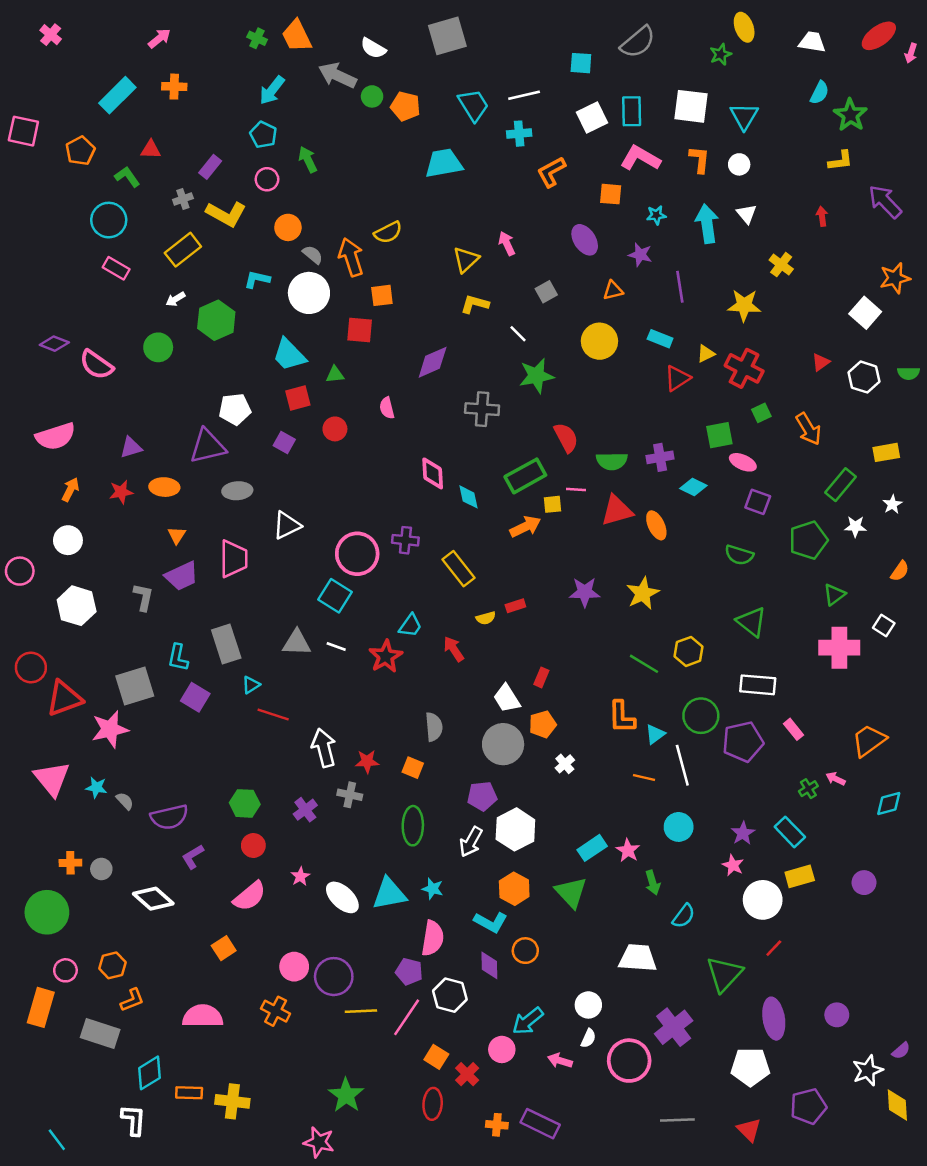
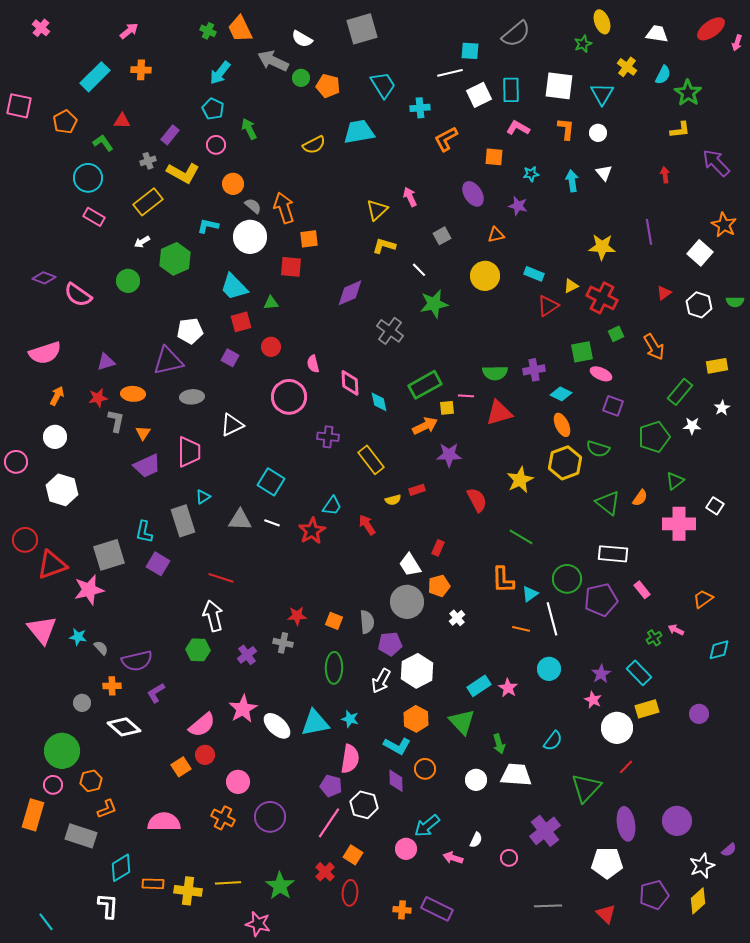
white line: (524, 95) -> (450, 73), moved
pink L-shape: (640, 158) -> (518, 128), size x0.7
cyan arrow: (707, 224) -> (572, 181), size x0.7
yellow semicircle: (388, 232) -> (314, 145), moved
yellow cross: (781, 265) -> (627, 67), moved
orange star: (895, 278) -> (724, 225), turned -30
purple line: (680, 287) -> (649, 232), moved
pink semicircle: (387, 408) -> (313, 364), moved
gray cross: (482, 409) -> (390, 331), turned 32
red semicircle: (566, 438) -> (477, 500), moved
orange ellipse: (656, 525) -> (562, 425), moved
pink circle: (357, 554) -> (289, 397), moved
orange semicircle: (900, 571) -> (640, 498), moved
purple star: (585, 592) -> (449, 455), moved
gray L-shape: (143, 597) -> (116, 421), moved
yellow hexagon: (688, 651) -> (565, 463), moved, size x1.4
cyan triangle: (251, 685) -> (203, 497), moved
gray semicircle: (434, 727) -> (367, 622), moved
orange trapezoid: (869, 740) -> (703, 599), size x0.7
white arrow: (324, 748) -> (213, 616), moved
red circle: (253, 845) -> (205, 755), moved
orange cross: (70, 863) -> (112, 686), moved
pink star: (300, 876) -> (243, 709), size x1.8
green arrow: (653, 883) -> (499, 744), moved
green circle: (47, 912) -> (62, 751), moved
purple circle: (334, 977) -> (270, 817), moved
white circle: (588, 1005) -> (476, 780), moved
yellow line: (361, 1011) -> (228, 883), moved
purple circle: (837, 1015) -> (677, 821), size x1.5
pink circle: (629, 1061) -> (509, 858), size x0.5
red cross: (467, 1074) -> (325, 872), moved
yellow diamond: (897, 1105) -> (698, 901), moved, turned 52

